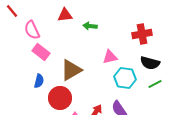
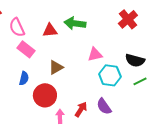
red triangle: (65, 15) -> (50, 30), moved
green arrow: (90, 26) -> (75, 23), size x1.5
red cross: (142, 34) -> (128, 19), moved, turned -30
brown triangle: (71, 70) -> (56, 67), size x0.7

